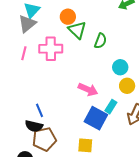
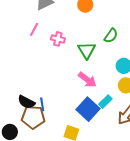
green triangle: (77, 30) -> (87, 50), moved
pink cross: (51, 49) -> (58, 39), moved, size x0.6
blue line: (39, 110) -> (42, 104), moved

